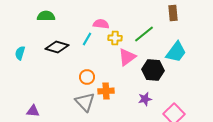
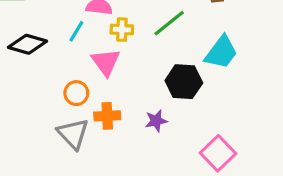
pink triangle: (127, 57) -> (106, 62), moved, turned -30
purple star: (145, 99) -> (156, 121), moved

